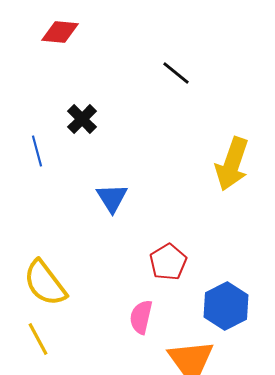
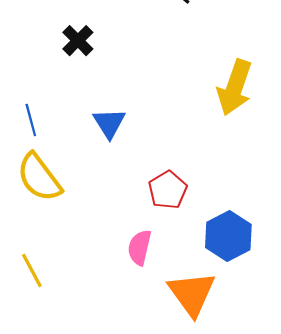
blue line: (37, 151) -> (31, 120), moved
yellow semicircle: (45, 283) -> (39, 177), moved

